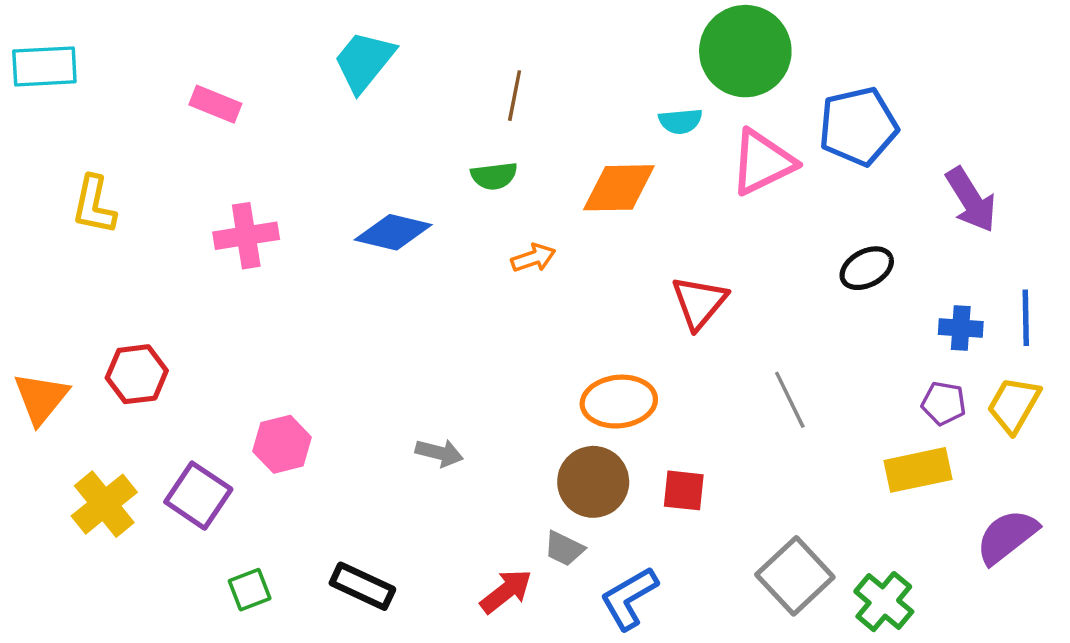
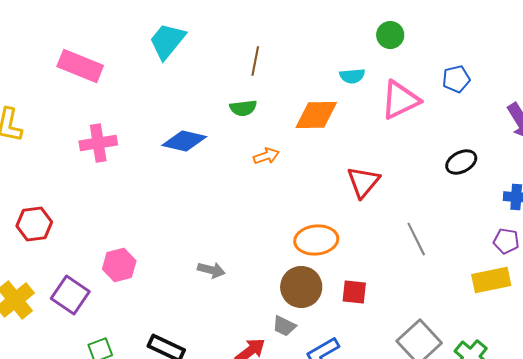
green circle: (745, 51) -> (390, 35), size x0.5
pink rectangle: (215, 104) -> (80, 66), size x1.5
blue pentagon: (858, 126) -> (456, 79), size x0.6

